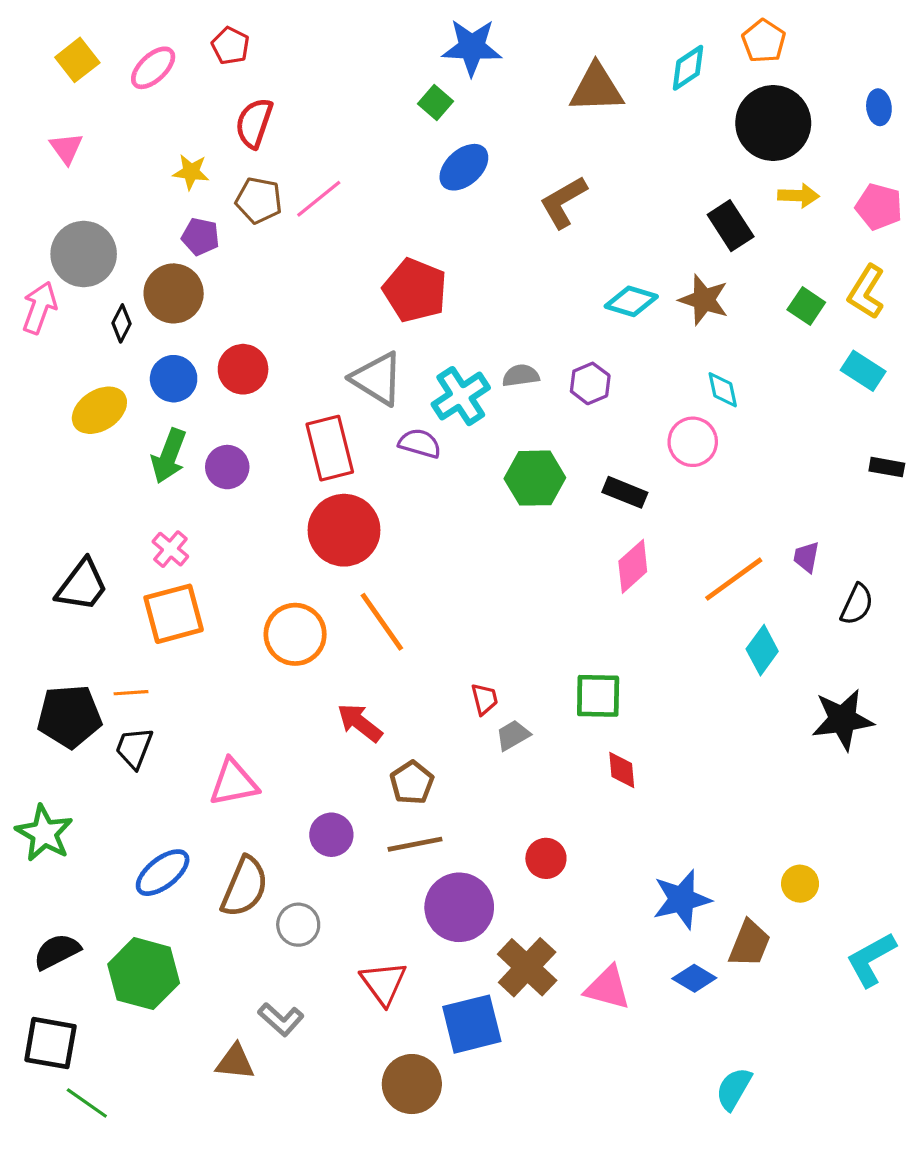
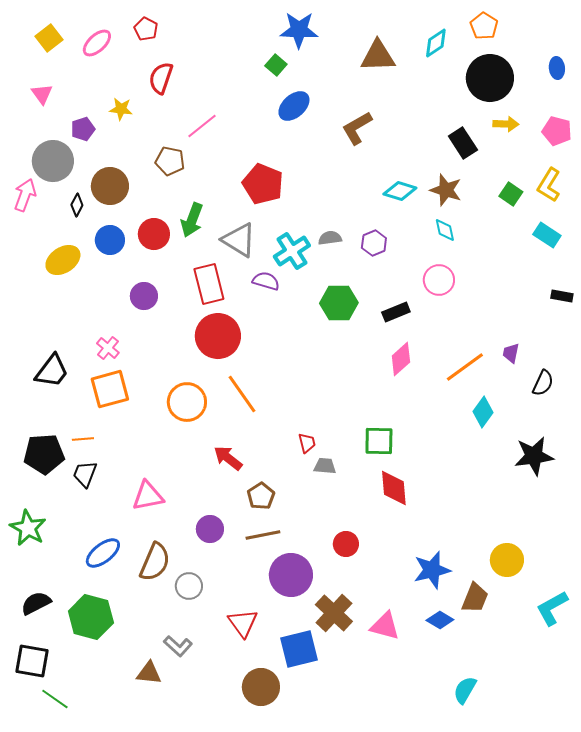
brown pentagon: (259, 200) -> (170, 161), moved
purple pentagon: (200, 237) -> (83, 129), moved, turned -30
cyan diamond: (723, 390) -> (445, 230), moved
green arrow: (169, 456) -> (192, 220), moved
black rectangle: (625, 492) -> (396, 312), turned -44
gray trapezoid: (513, 735) -> (325, 466), turned 35
red diamond: (622, 770) -> (394, 488), size x1.5
yellow circle: (800, 884) -> (507, 560), size x1.4

